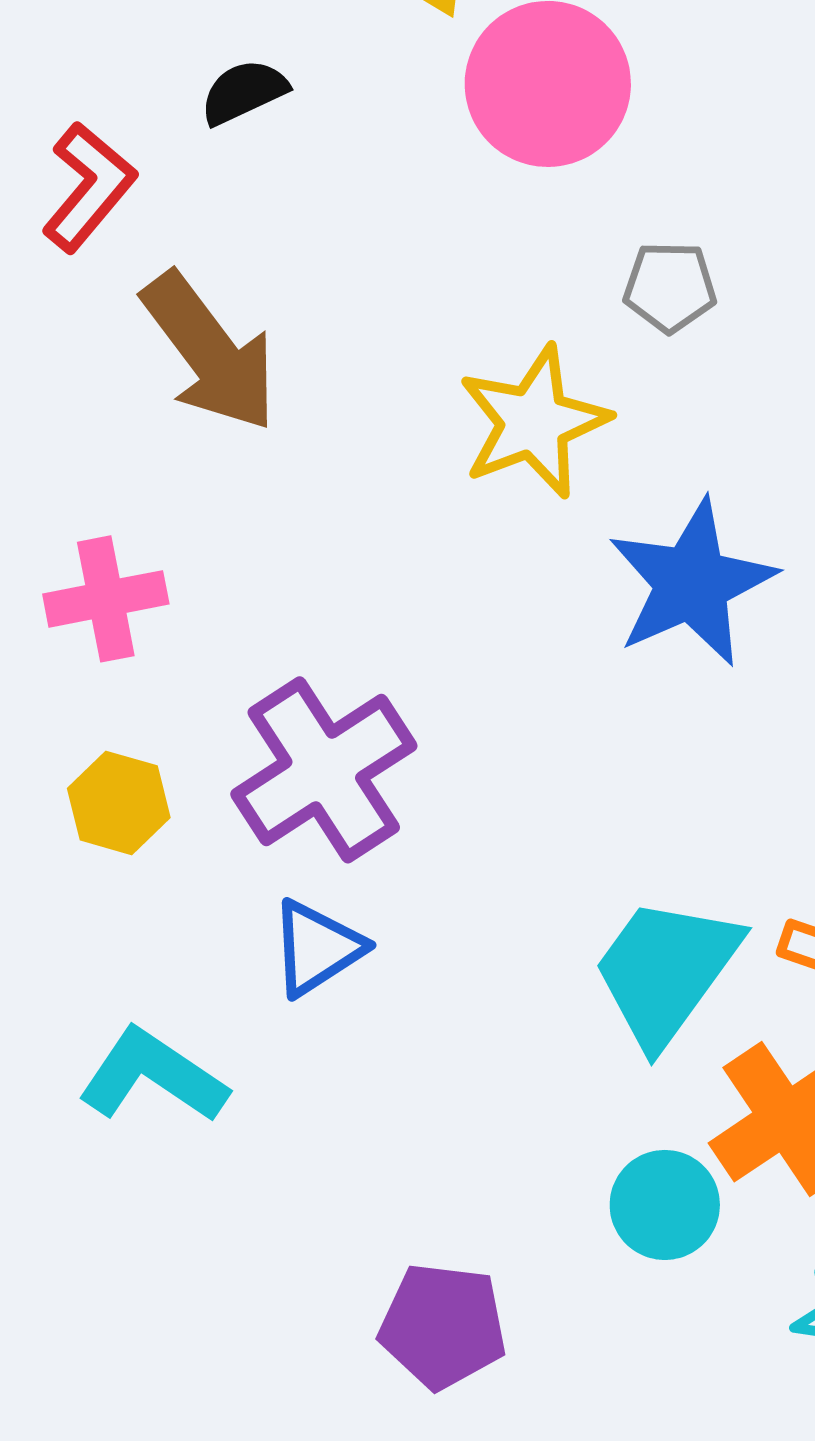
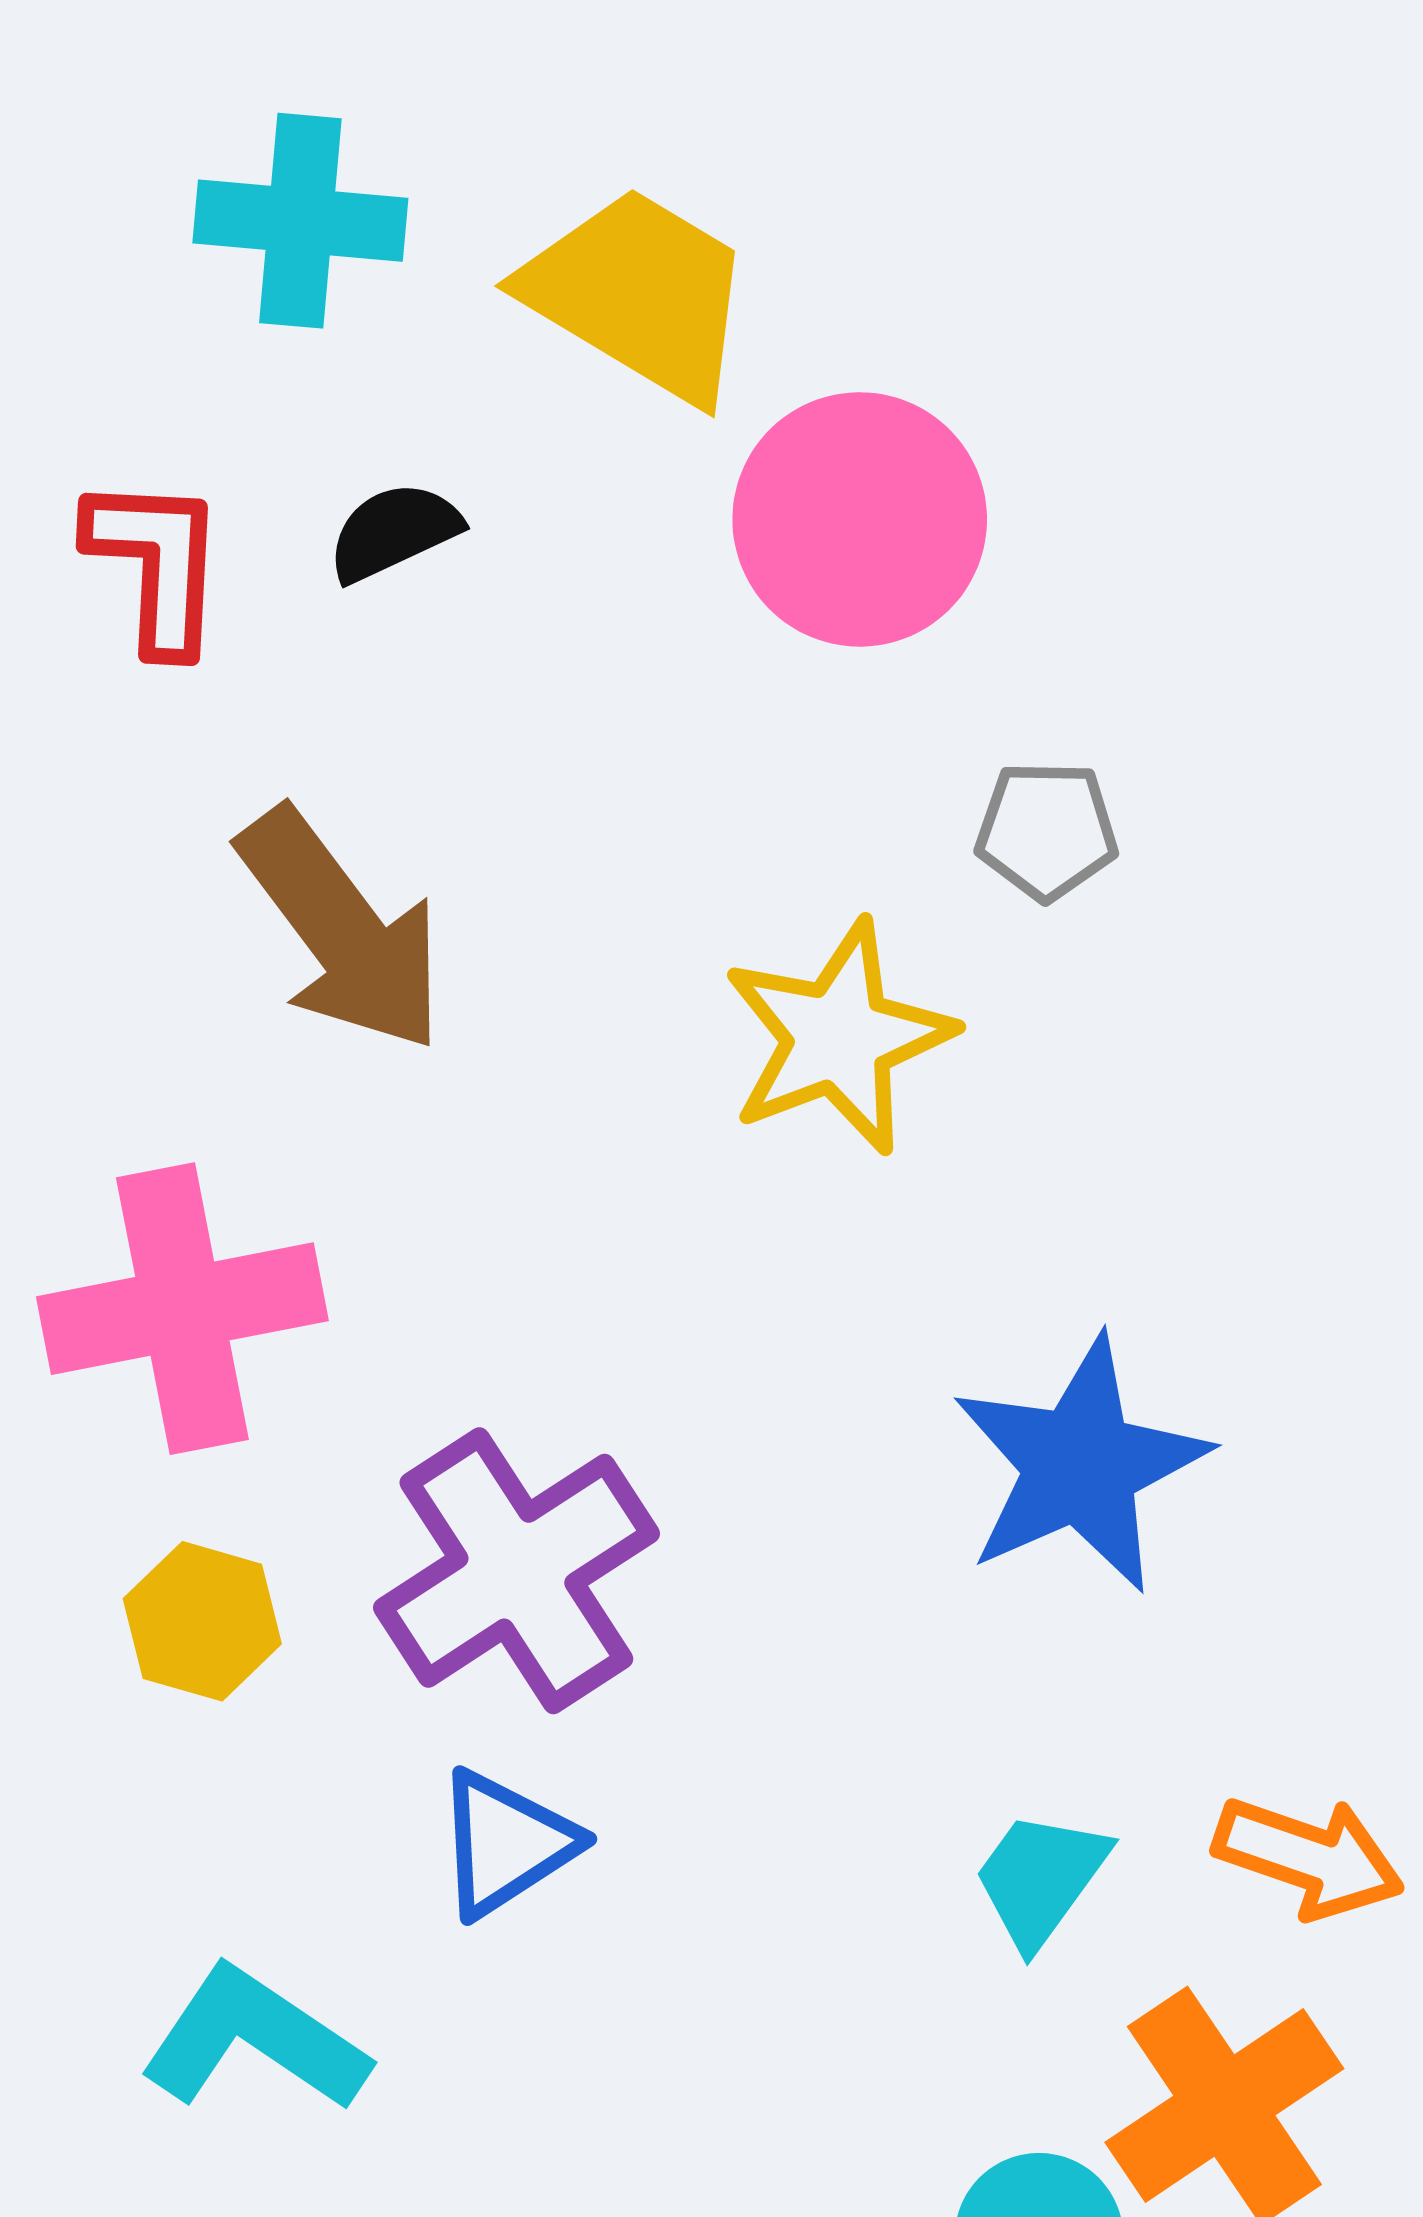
red L-shape: (89, 187) -> (156, 564), moved, turned -37
blue star: (692, 583) -> (1080, 1465), moved
pink cross: (106, 599) -> (182, 1309), size x1.5
cyan trapezoid: (666, 971) -> (1041, 1879), size x0.6

